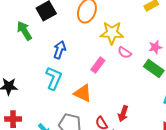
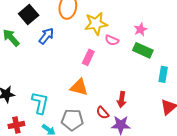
blue arrow: (60, 50) -> (46, 36), moved, turned 30
cyan L-shape: (54, 78) -> (40, 103), moved

